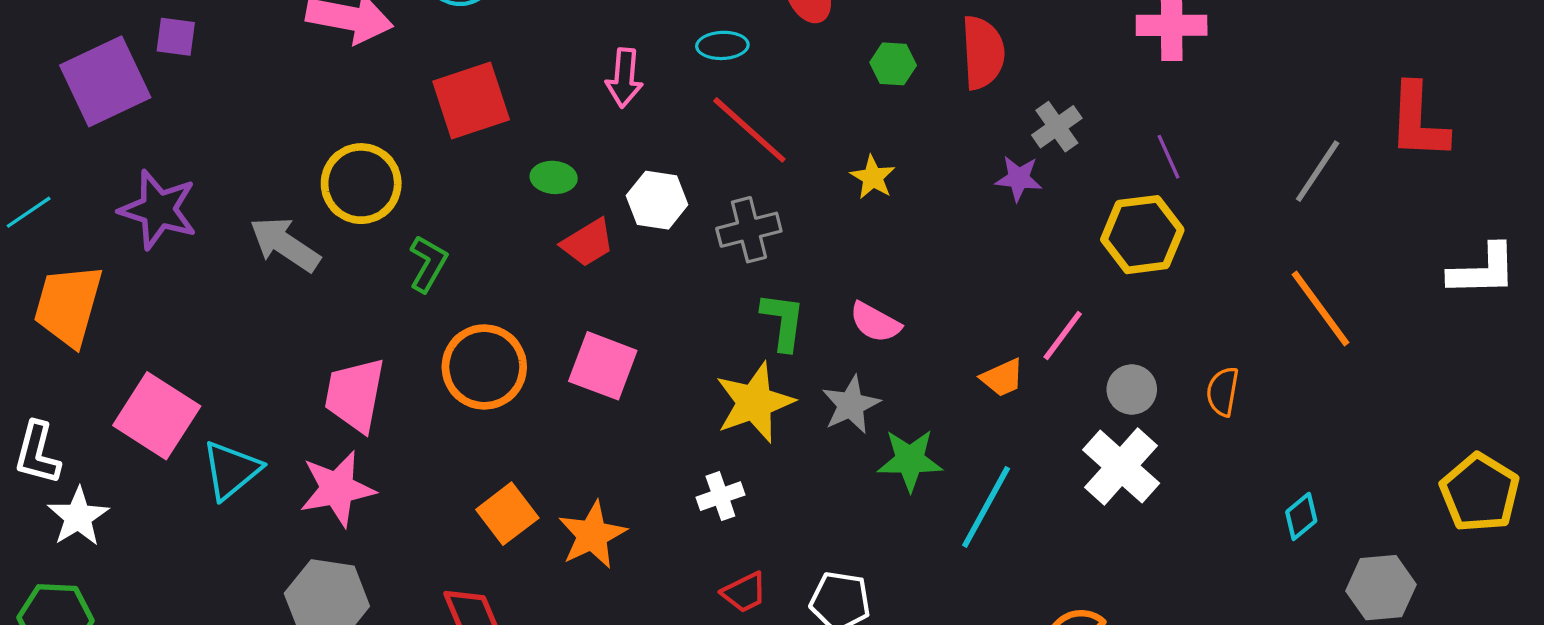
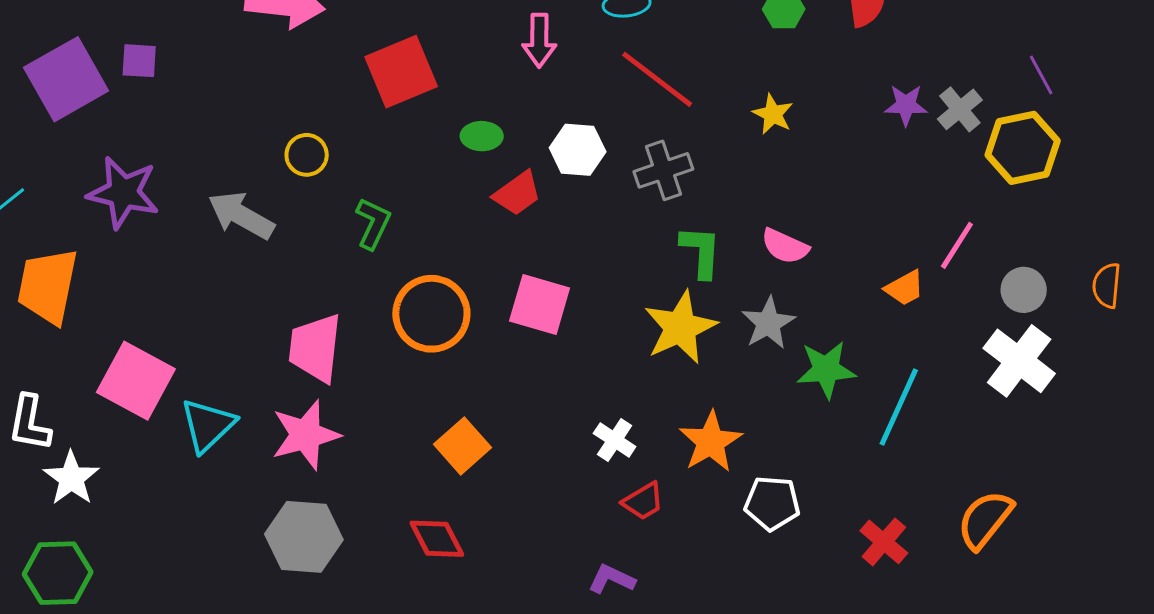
purple square: (176, 37) -> (139, 61), moved
gray cross: (1057, 127) -> (960, 109), moved
yellow circle: (361, 184) -> (307, 155), size x0.6
white cross: (720, 496) -> (615, 440), moved, turned -33
orange star: (592, 535) -> (711, 442), moved
red trapezoid: (744, 592) -> (643, 501), moved

